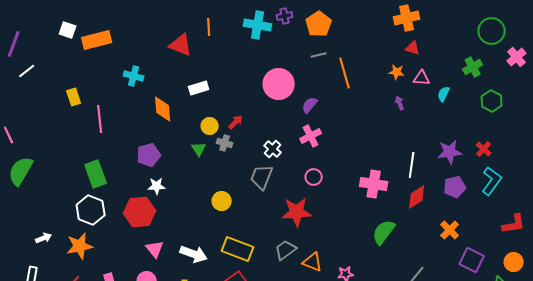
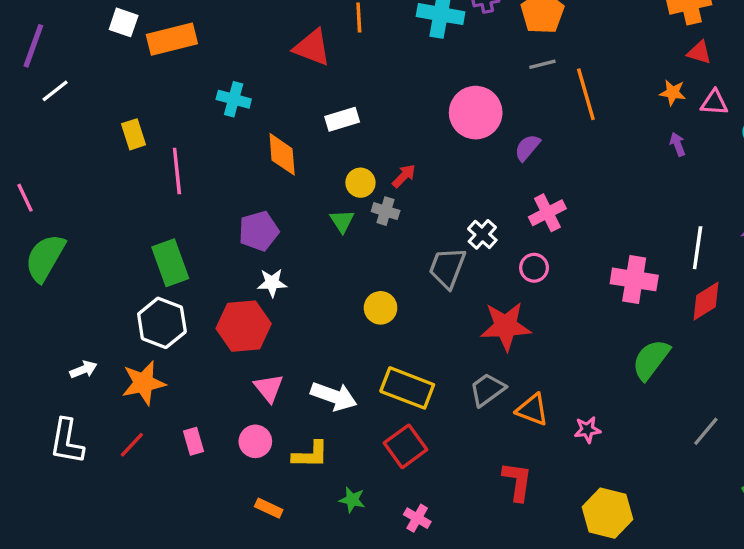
pink cross: (311, 136) -> (547, 213), moved
white cross: (273, 149) -> (482, 234), moved

